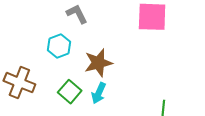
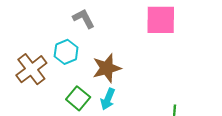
brown cross: (19, 83) -> (31, 69), moved, turned 32

